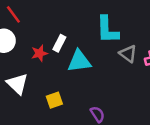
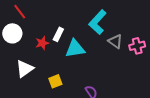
cyan L-shape: (107, 30) -> (98, 22), turned 45
white triangle: (17, 84) -> (25, 69), turned 42

